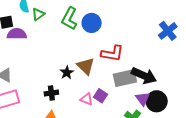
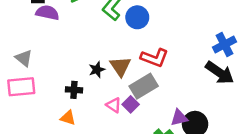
black arrow: (144, 76) -> (220, 73), moved
gray rectangle: (125, 78) -> (144, 86), moved, turned -30
purple triangle: (143, 99) -> (179, 118), turned 42

